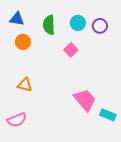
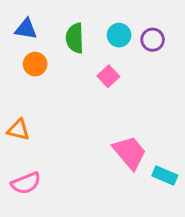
orange triangle: (25, 85) -> (18, 130), moved

